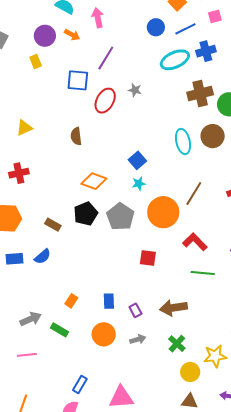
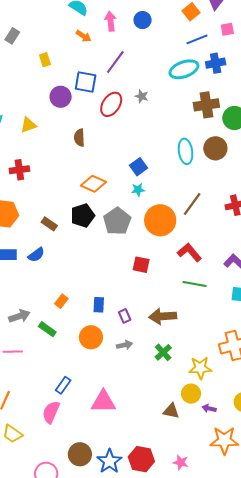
blue circle: (156, 27) -> (143, 20), moved
purple circle: (45, 36) -> (61, 97), moved
yellow circle: (190, 372) -> (191, 394), moved

